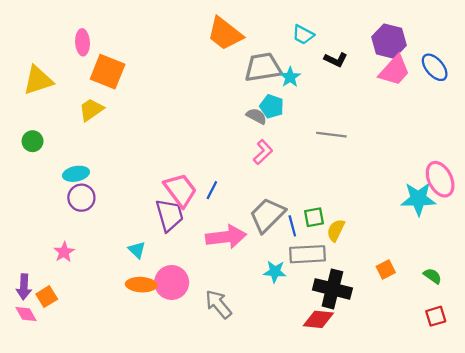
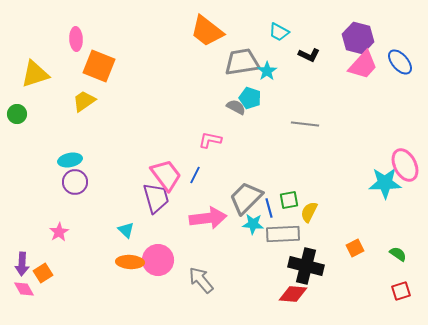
green circle: (33, 141) -> (17, 114), moved
pink L-shape: (263, 152) -> (210, 140), moved, turned -125
cyan star: (275, 272) -> (253, 224), moved

